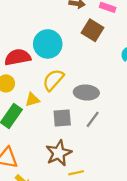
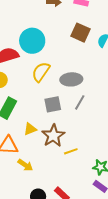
brown square: (92, 30) -> (81, 33), moved
yellow triangle: (32, 100) -> (30, 129), moved

